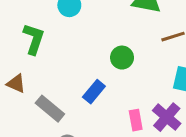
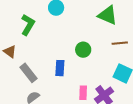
blue rectangle: (94, 92) -> (60, 68), turned -49

